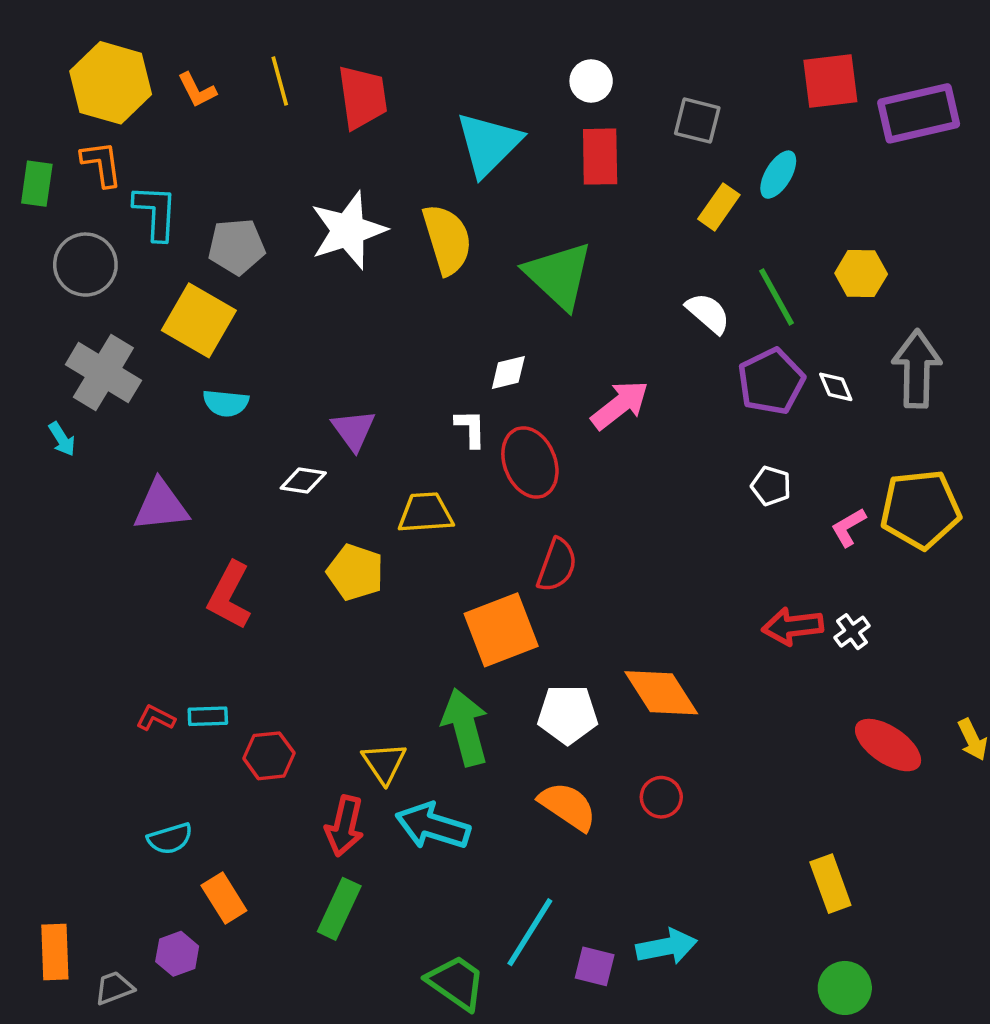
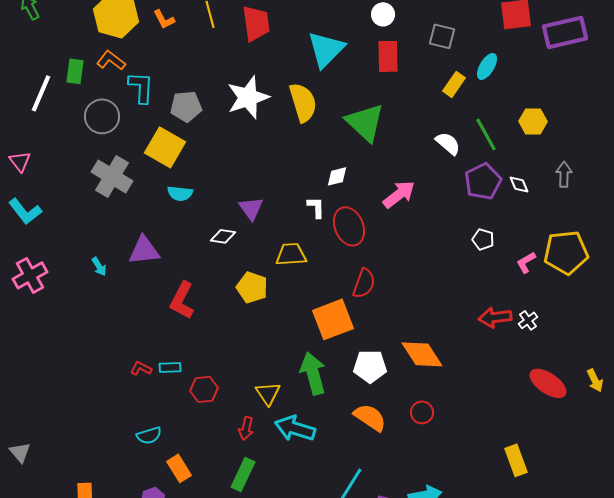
orange L-shape: (102, 164) -> (111, 60), turned -44
gray arrow: (917, 369) -> (564, 174), size x0.6
cyan arrow: (62, 439) -> (99, 266), moved
red arrow: (345, 826) -> (246, 428), size x0.7

